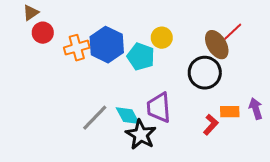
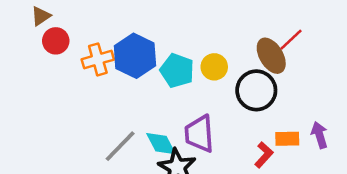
yellow circle: (162, 38) -> (214, 67), moved

